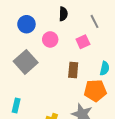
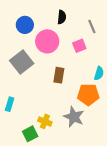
pink circle: (50, 39) -> (47, 41), size x1.5
brown rectangle: (73, 70) -> (59, 75), moved

